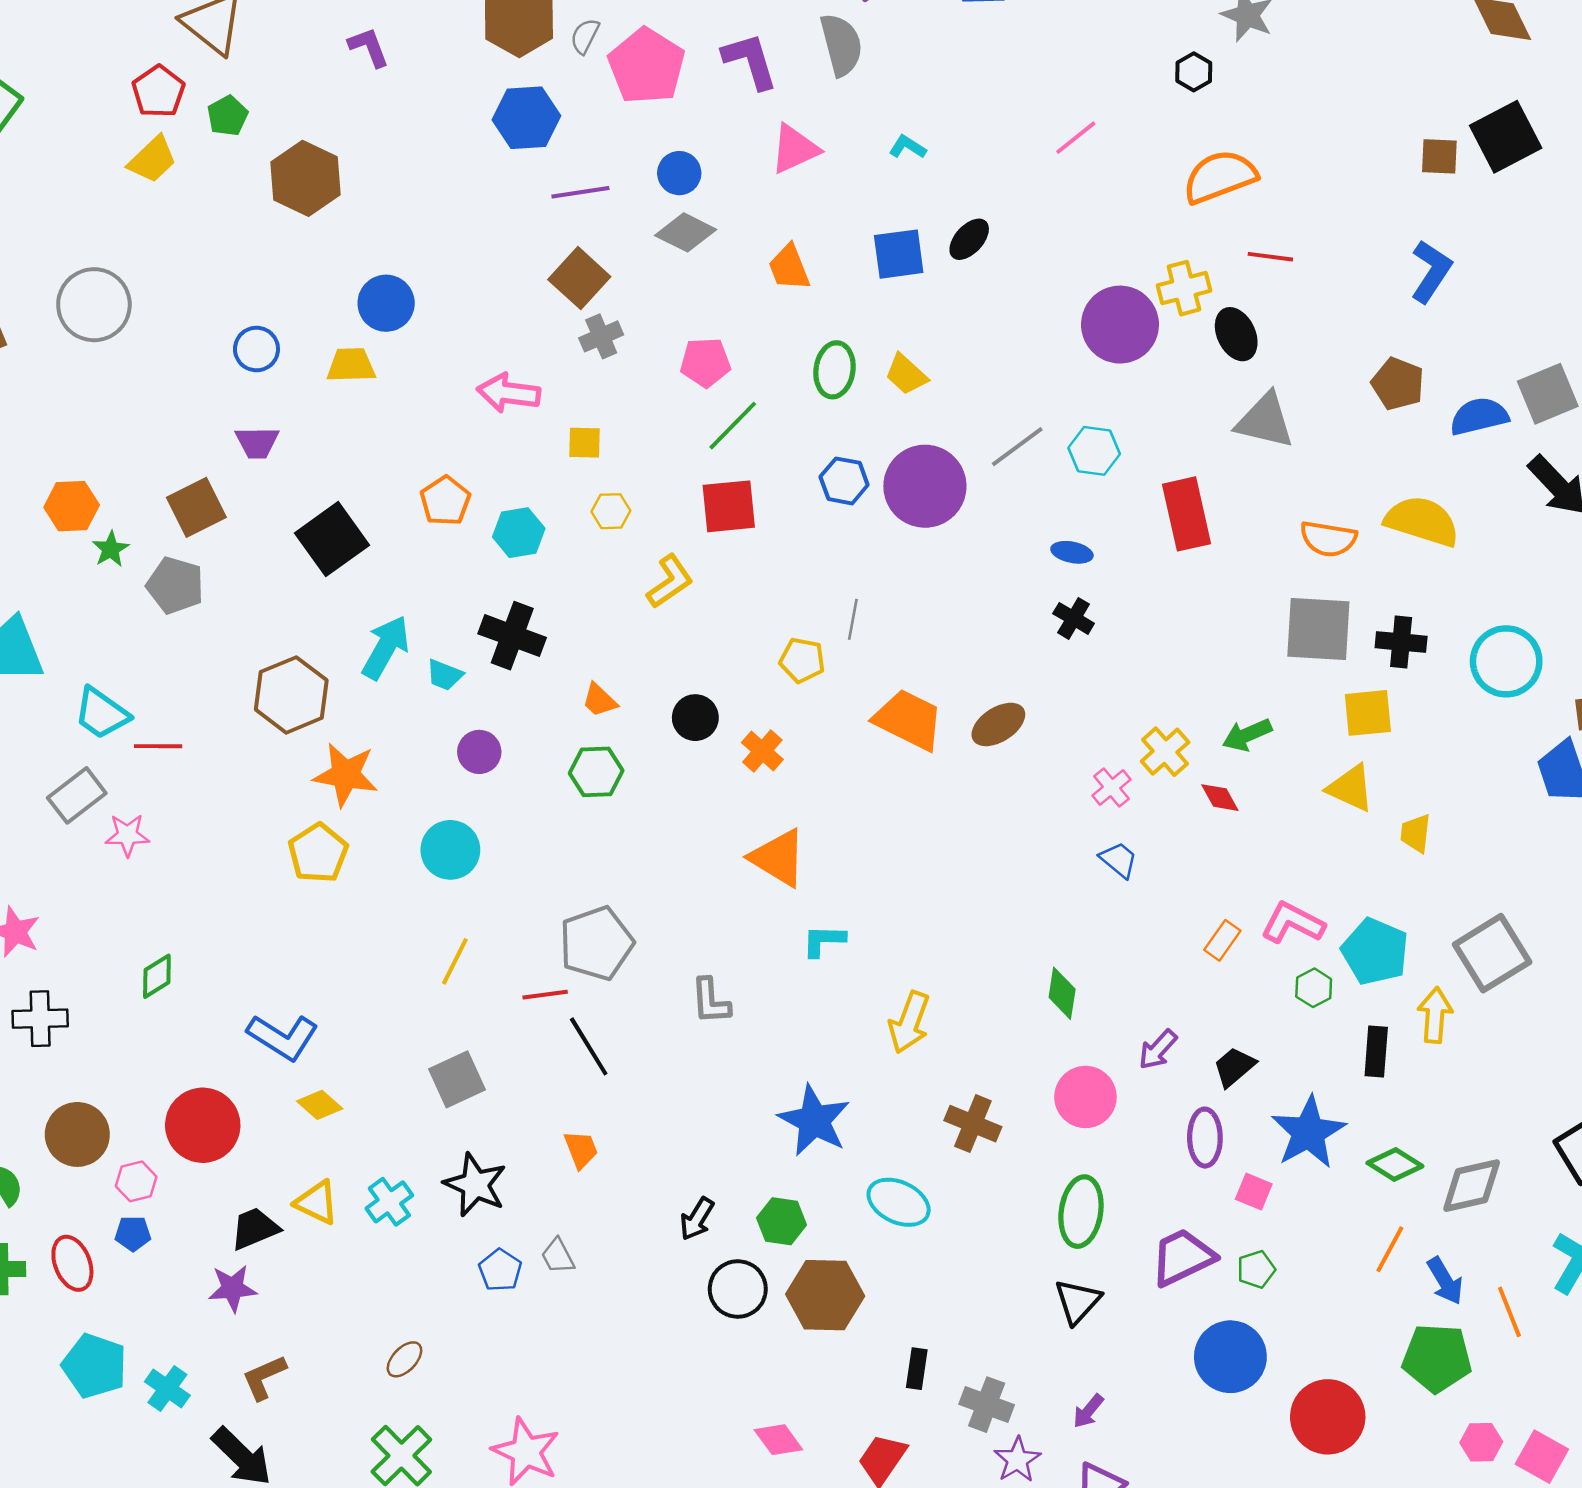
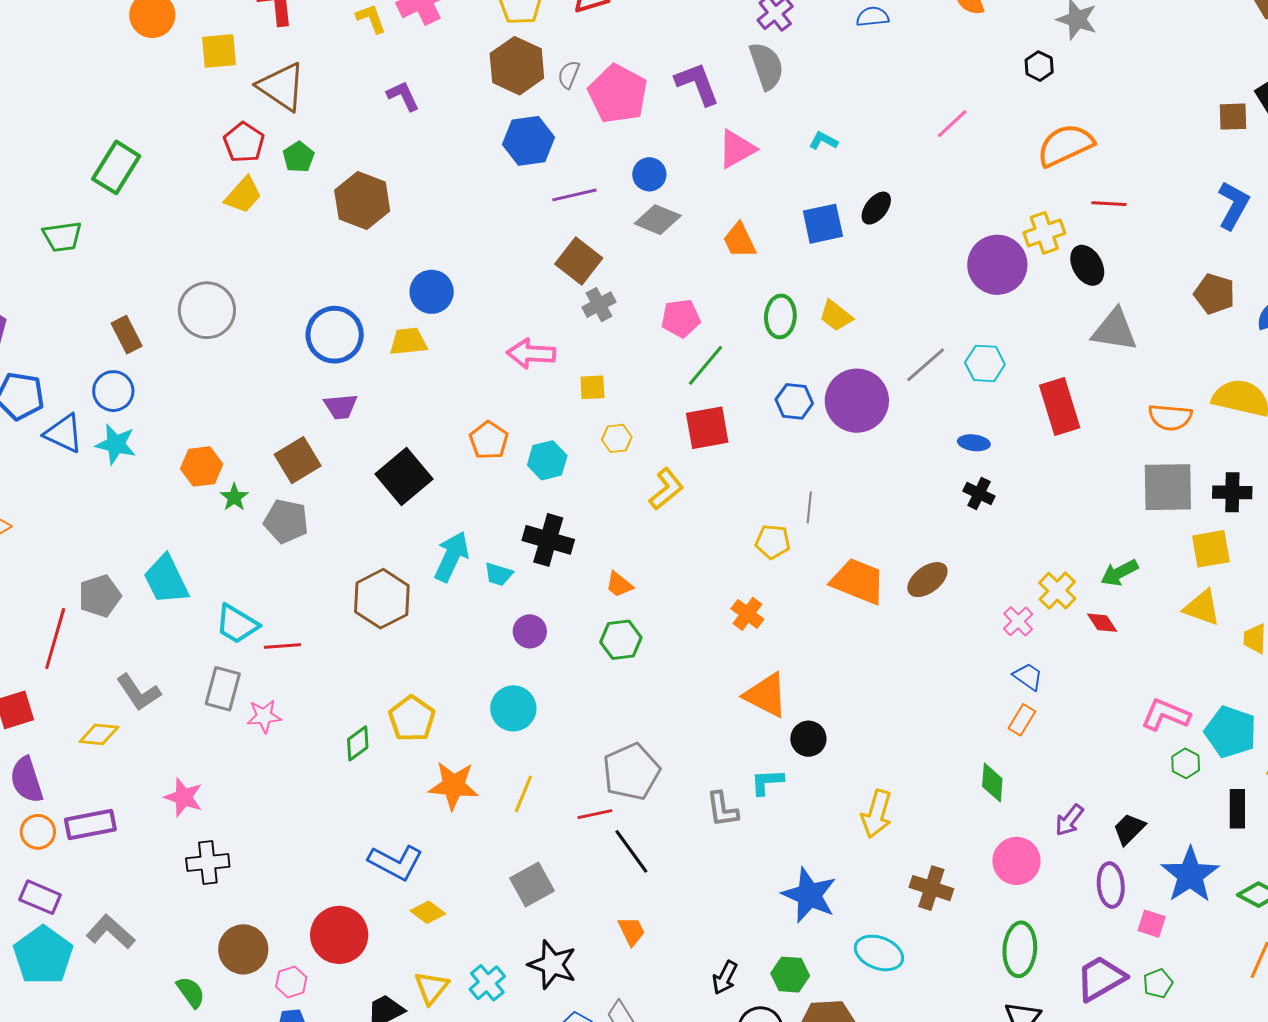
blue circle: (256, 349) -> (335, 335), size x1.6
black circle: (695, 718) -> (808, 739), moved
orange star: (346, 775) -> (454, 786), moved
gray rectangle: (77, 795) -> (223, 689), turned -33
orange rectangle: (1222, 940) -> (1022, 720), moved
cyan L-shape: (824, 941) -> (767, 782), moved
green diamond: (157, 976) -> (358, 743), moved
yellow triangle: (317, 1202) -> (431, 988), turned 48

